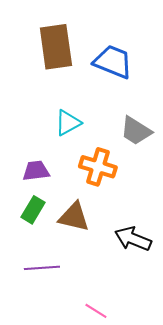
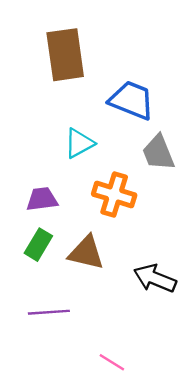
blue trapezoid: (113, 62) -> (132, 100), moved
gray trapezoid: (136, 131) -> (158, 153), turned 36

